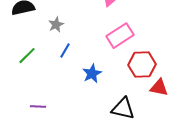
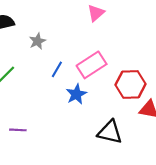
pink rectangle: (120, 36) -> (92, 65), moved
blue line: (65, 51) -> (57, 69), moved

